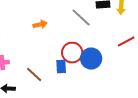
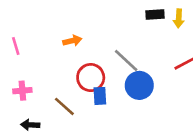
gray line: (81, 18) -> (126, 60), moved
red circle: (72, 53) -> (91, 78), moved

